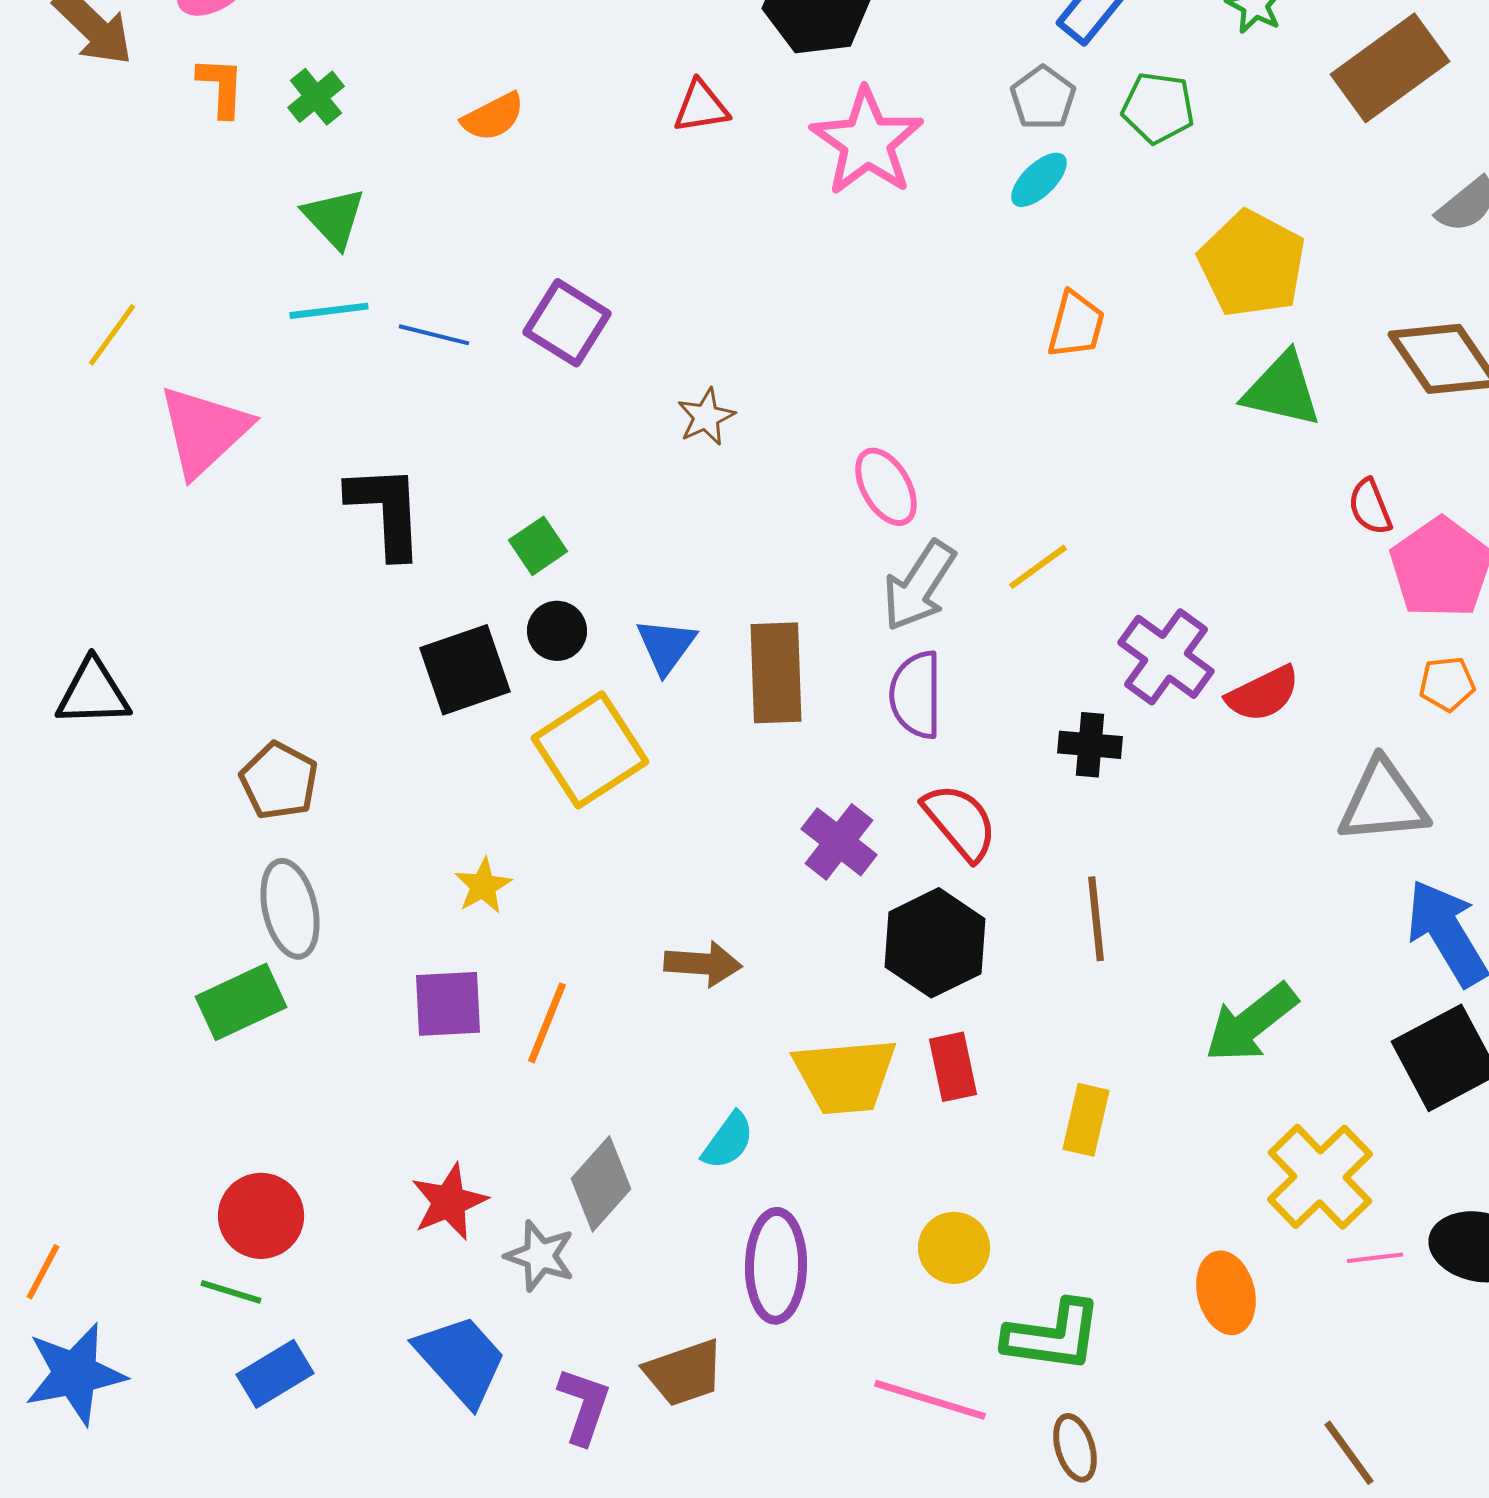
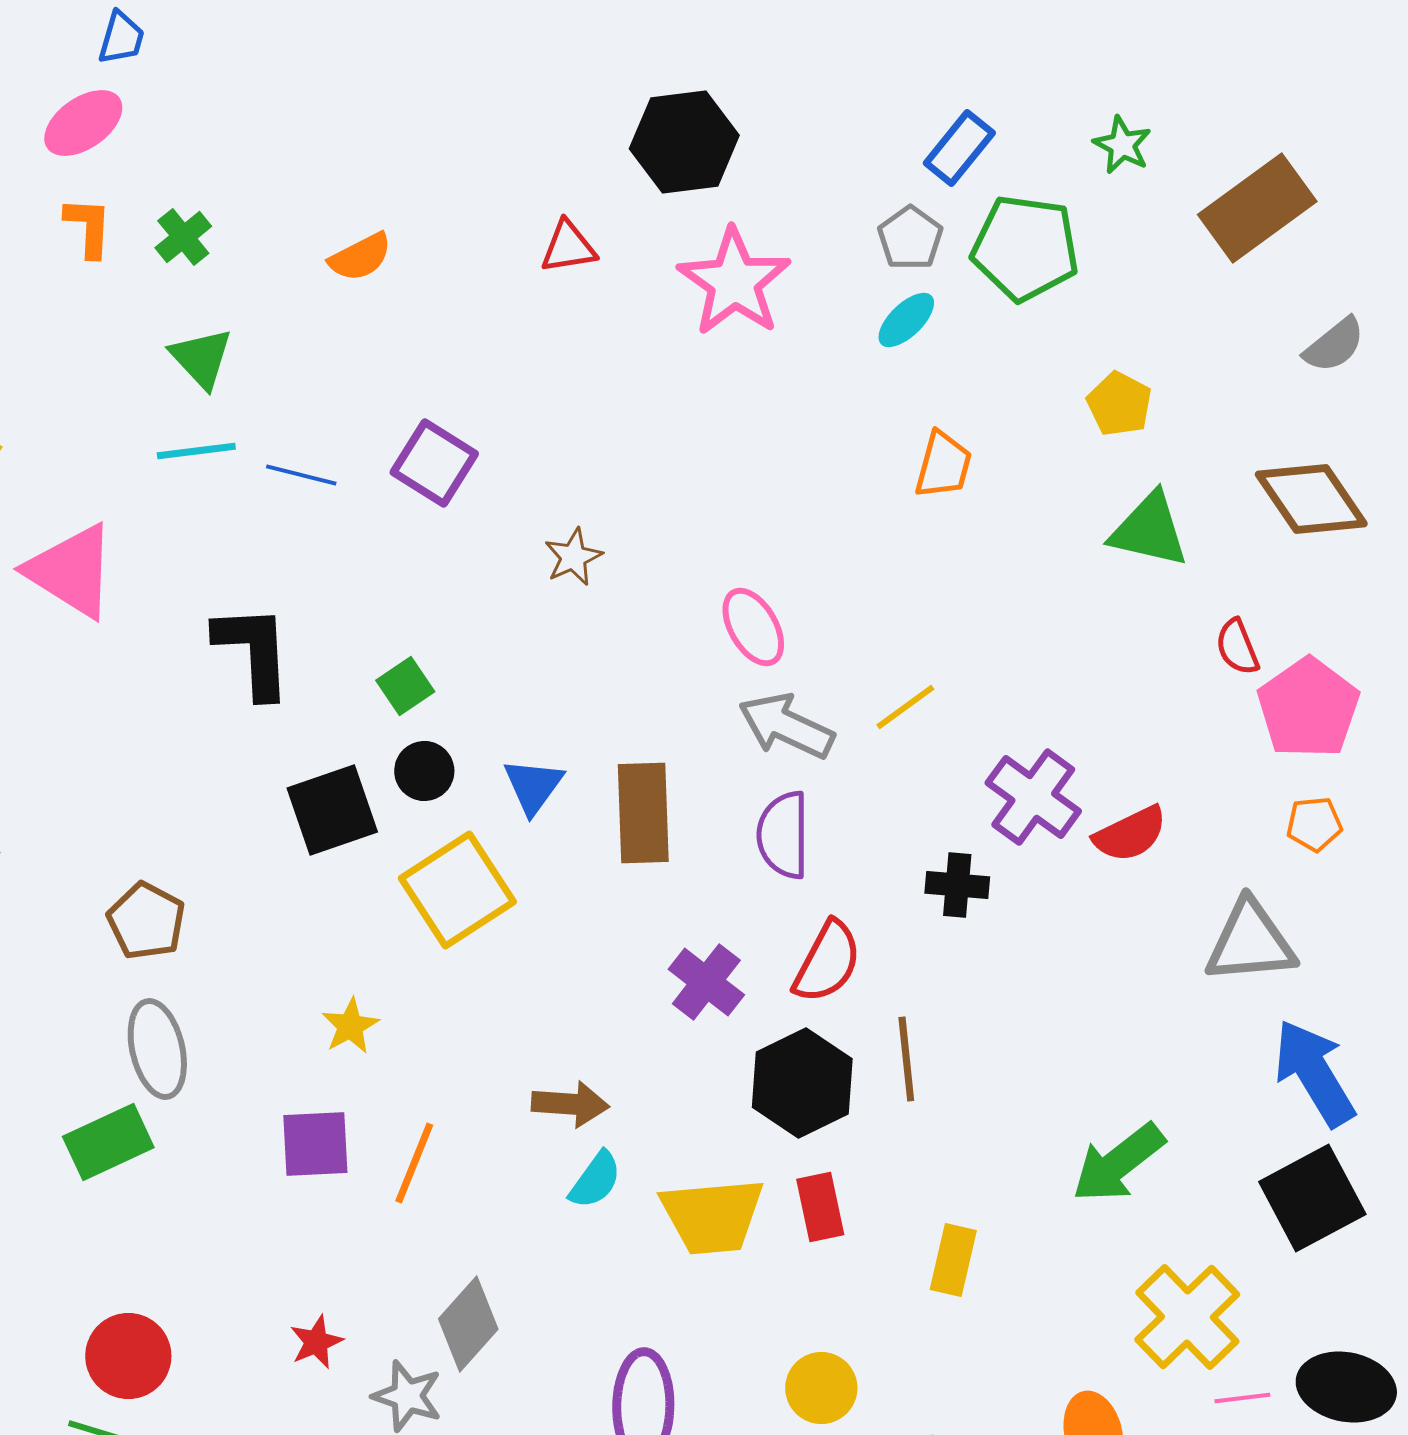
green pentagon: (1158, 108) -> (1025, 248), size x1.5
yellow pentagon: (1252, 264) -> (1119, 404), size x0.6
pink triangle: (204, 431) -> (71, 571), turned -45
gray arrow: (919, 586) -> (786, 726), turned 82
red semicircle: (960, 822) -> (827, 962), turned 68
brown line: (1096, 919) -> (906, 1059), moved
cyan semicircle: (728, 1141) -> (595, 1180), moved
red star: (449, 1202) -> (316, 1342), size x0.7

